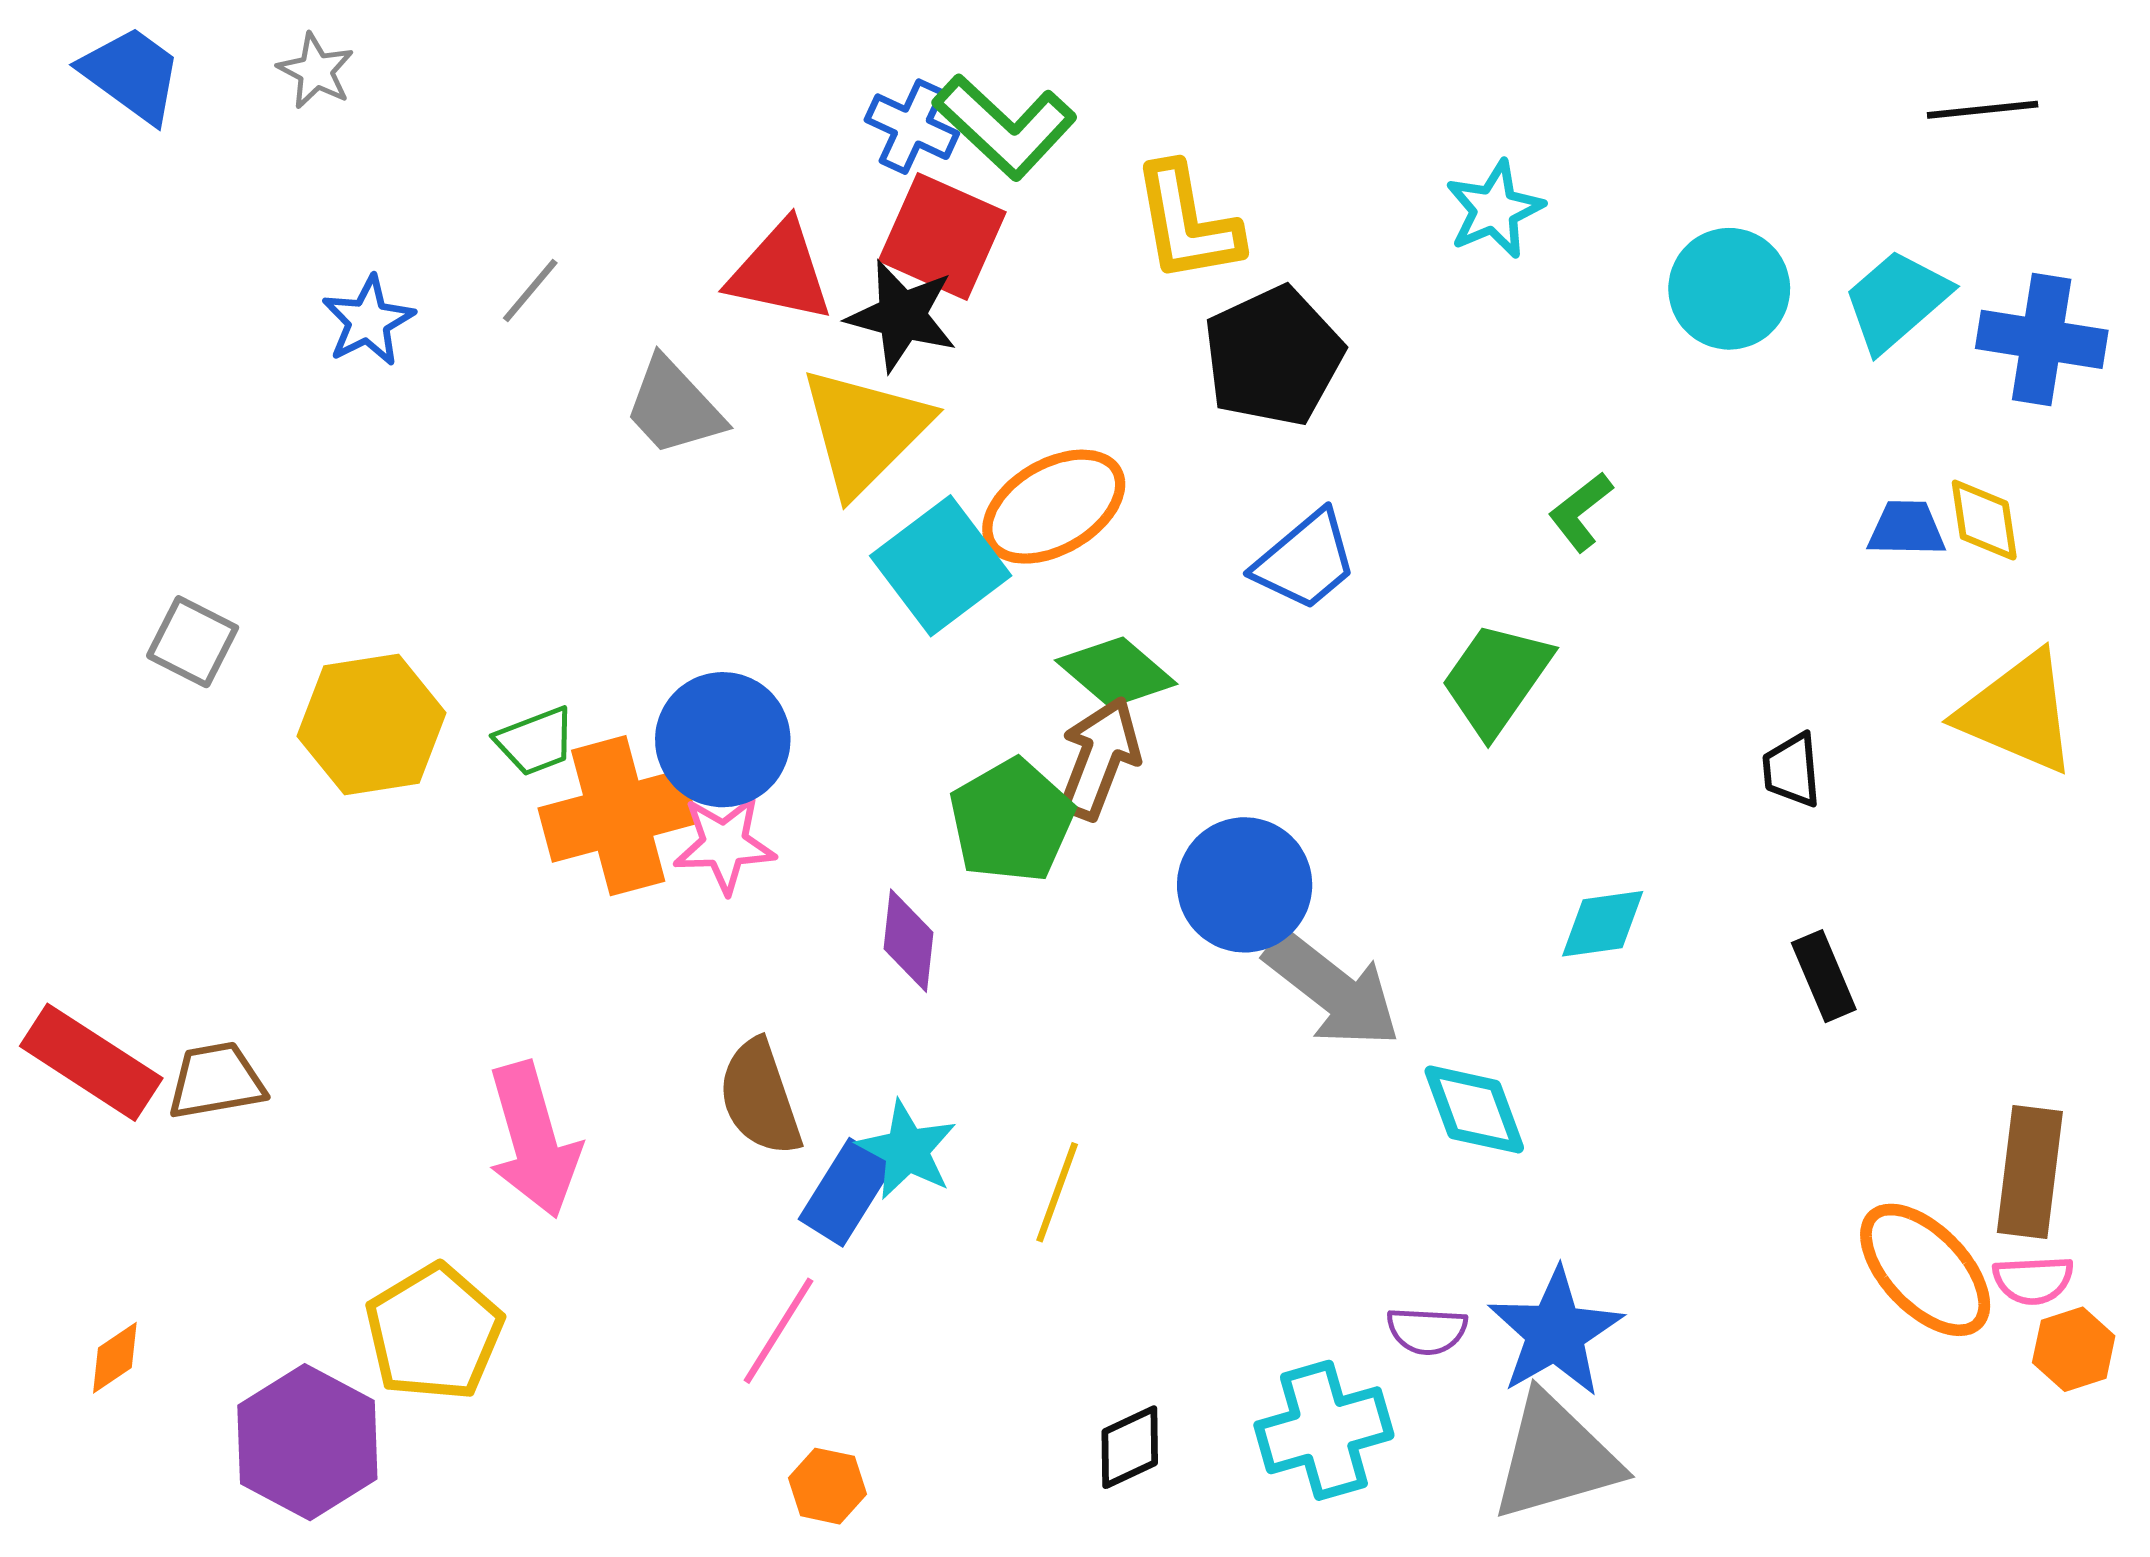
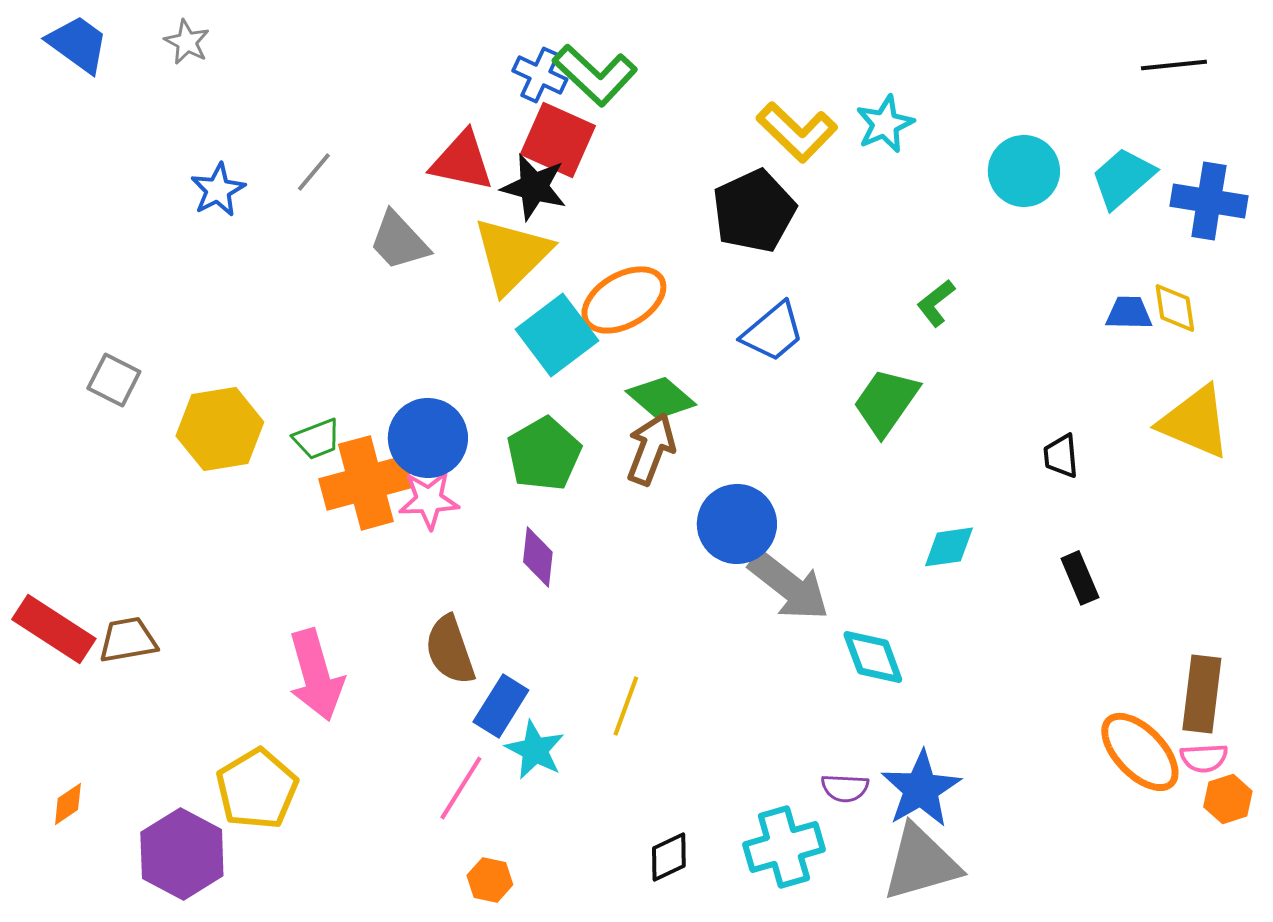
yellow L-shape: (1187, 223) -> (797, 132), moved, turned -36
green pentagon: (1012, 821) -> (544, 454), moved
cyan star: (907, 1150) -> (535, 750), moved

